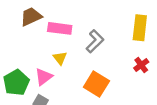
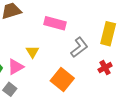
pink rectangle: (60, 28) -> (55, 23), moved
gray L-shape: (95, 41) -> (79, 47), moved

